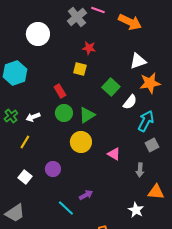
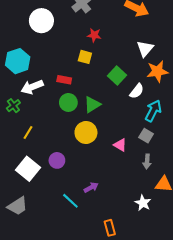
white triangle: (138, 61) -> (145, 49), turned -30
red rectangle: (60, 91) -> (64, 80), turned -48
white arrow: (33, 117) -> (32, 87), moved, size x1.5
gray square: (152, 145) -> (146, 136), moved, turned -32
white square: (25, 177) -> (28, 169), size x1.6

